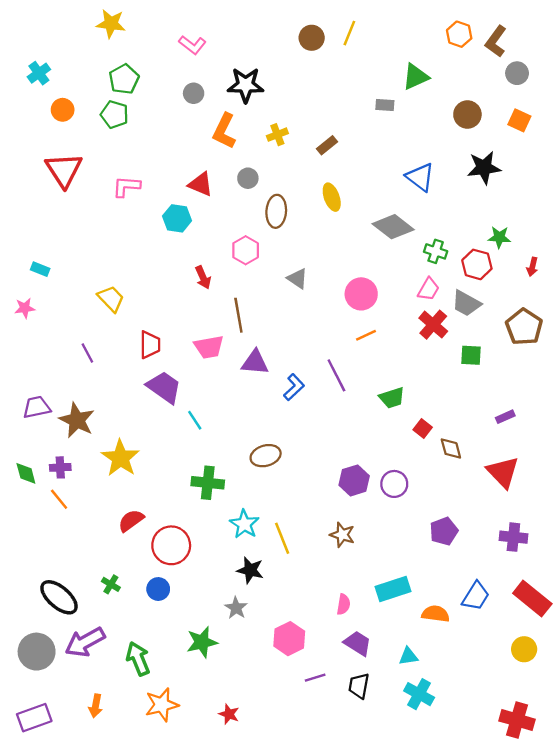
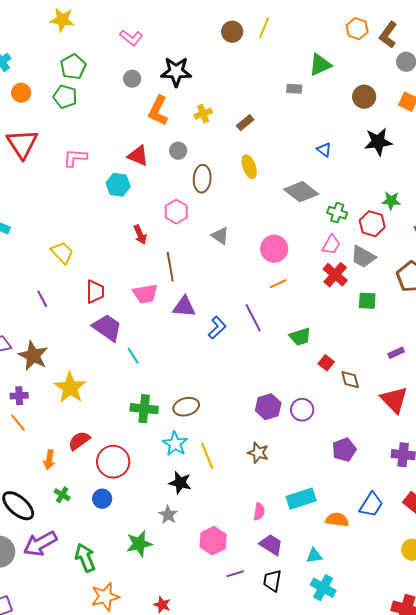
blue triangle: (420, 177) -> (324, 150), size x0.6
brown ellipse: (266, 456) -> (186, 407), moved
orange arrow: (96, 706) -> (49, 460), moved

